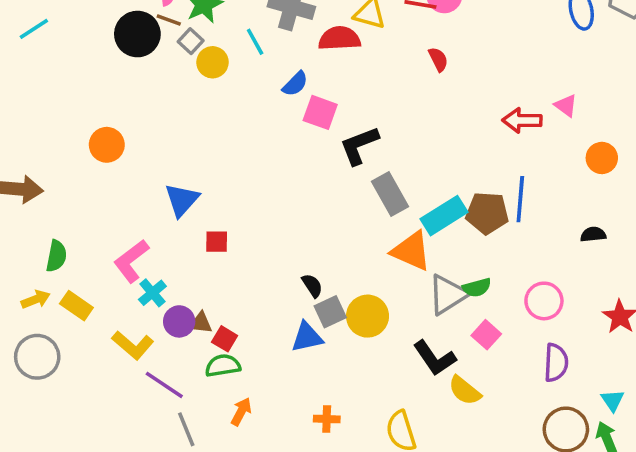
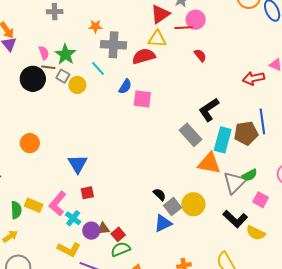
black L-shape: (359, 145) -> (209, 110), moved
cyan rectangle: (444, 216) -> (223, 140), turned -30
red square: (217, 242) -> (87, 193), moved
yellow rectangle: (76, 306) -> (34, 205), moved
red square: (225, 339) -> (118, 234), turned 32

